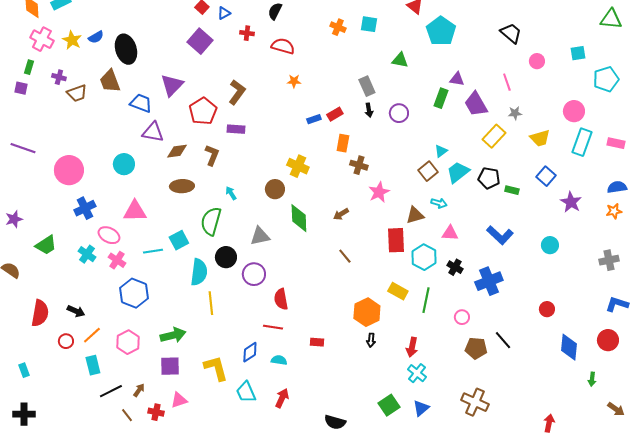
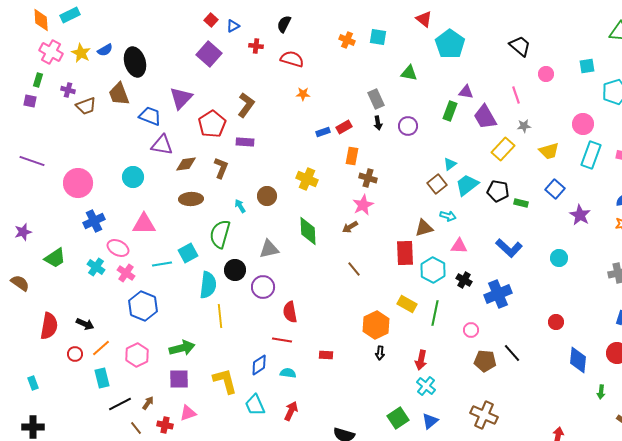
brown circle: (275, 189) -> (267, 196), moved
pink star: (379, 192) -> (363, 205), moved

